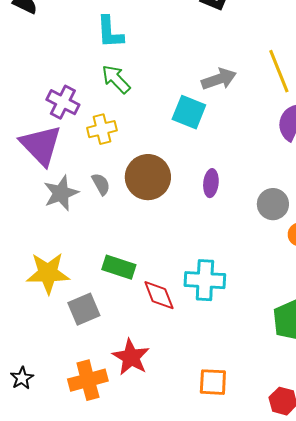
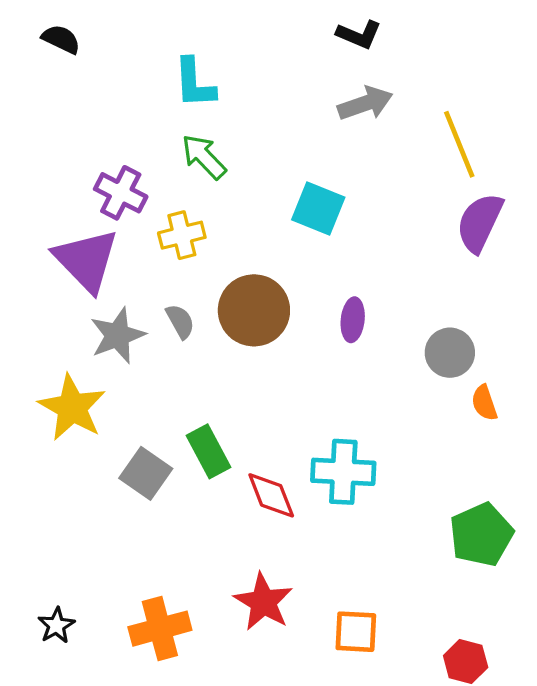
gray arrow: (219, 79) -> (365, 103), moved
green rectangle: (119, 267) -> (208, 451), turned 44
yellow star: (48, 273) -> (72, 408), moved, turned 30
gray square: (84, 309) -> (146, 473), moved, turned -32
red star: (131, 357) -> (263, 602), moved

